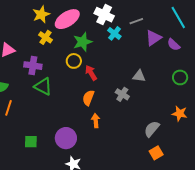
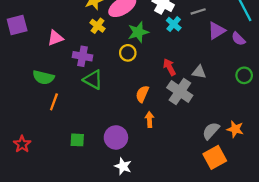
red arrow: (91, 73) -> (169, 67), moved
gray cross: (122, 94) -> (180, 92), size x1.6
orange star: (180, 114) -> (235, 129), moved
orange square: (156, 153) -> (215, 157), size x1.5

